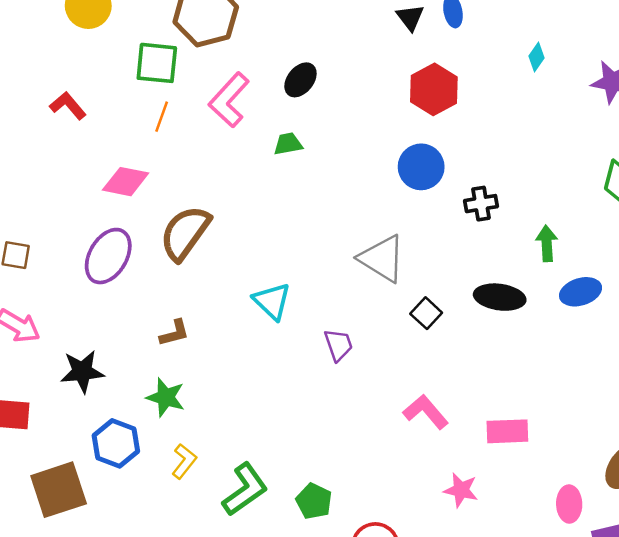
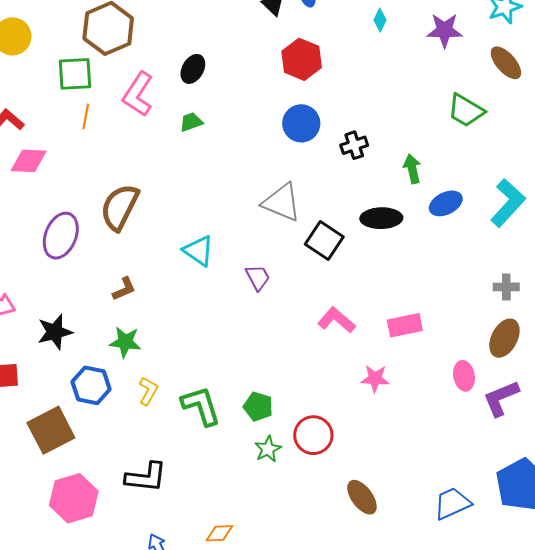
pink diamond: (126, 182) -> (29, 161), moved
black square: (426, 313) -> (324, 241), size x1.5
green L-shape: (245, 489) -> (201, 406), turned -63

